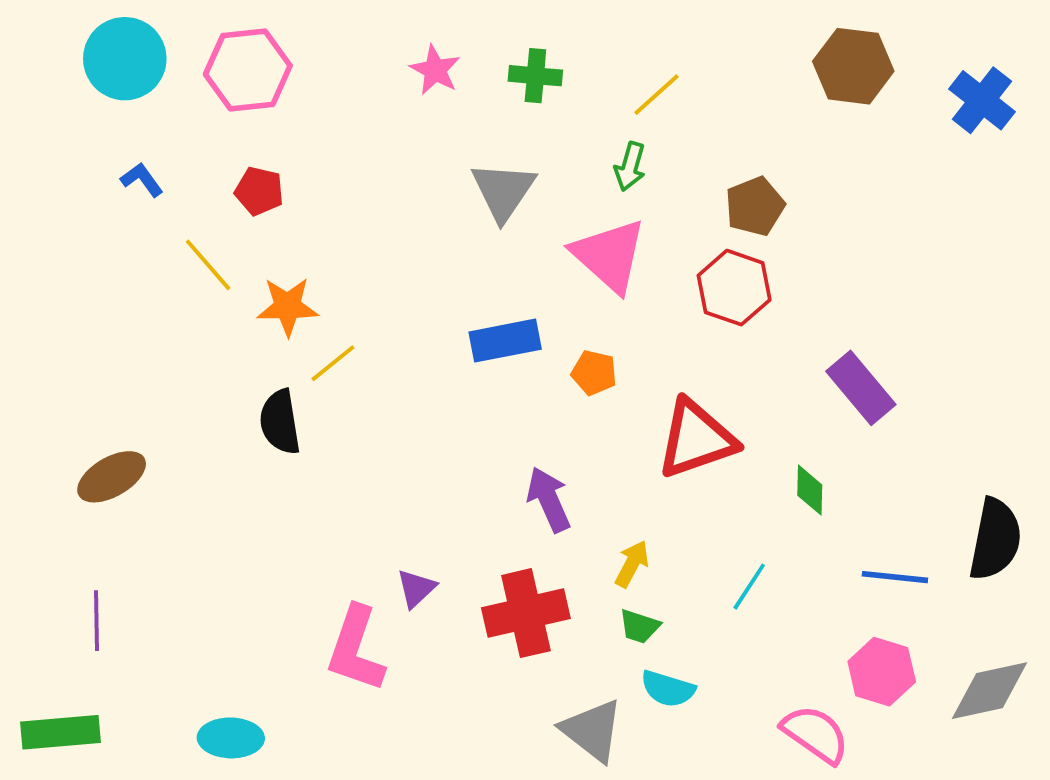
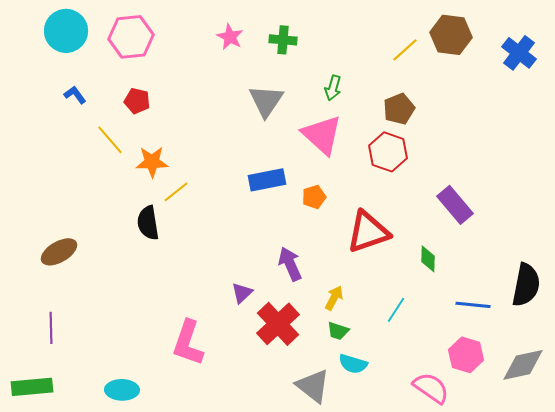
yellow line: (657, 95) -> (405, 50), moved
orange pentagon: (594, 373) -> (314, 197), turned -30
purple triangle: (416, 588) -> (242, 293), moved
red cross: (526, 613) -> (278, 324), turned -30

